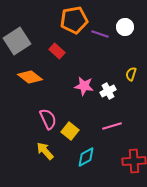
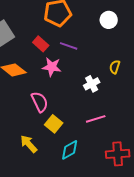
purple line: (100, 34) -> (69, 46), moved
pink star: (84, 86) -> (52, 67), moved
pink semicircle: (48, 119) -> (40, 102), moved

